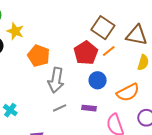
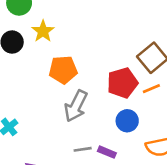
orange pentagon: (39, 56) -> (63, 70), turned 30
gray line: (60, 108) -> (83, 149), moved

